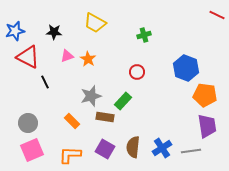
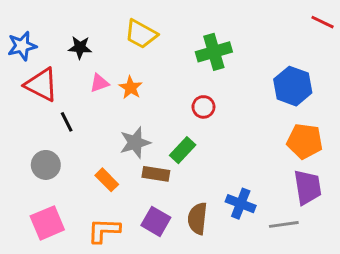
green cross: (144, 35) -> (214, 52), size x1.6
blue hexagon: (186, 68) -> (293, 86), moved
gray circle: (28, 123) -> (46, 165), moved
blue cross: (162, 148) -> (241, 204), moved, turned -36

